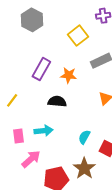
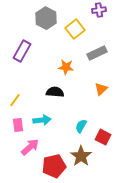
gray hexagon: (32, 20) -> (46, 18), moved
purple rectangle: (41, 69) -> (22, 51), moved
yellow line: (12, 100) -> (15, 100), moved

